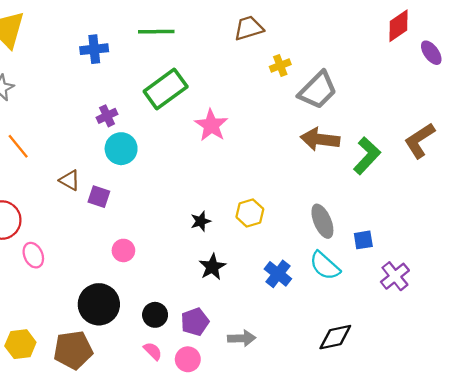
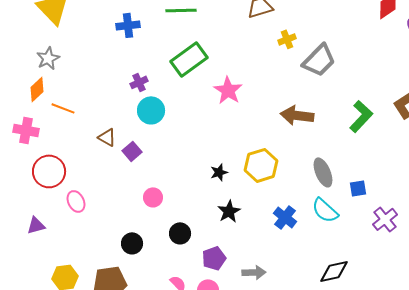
brown arrow: (320, 139) -> (297, 115), moved
orange line: (18, 146) -> (63, 108), turned -30
purple square: (99, 197) -> (132, 151), turned 30
yellow hexagon: (250, 213) -> (261, 165), size x1.4
black circle: (99, 304) -> (132, 243), size x0.6
black circle: (155, 315) -> (180, 233), moved

